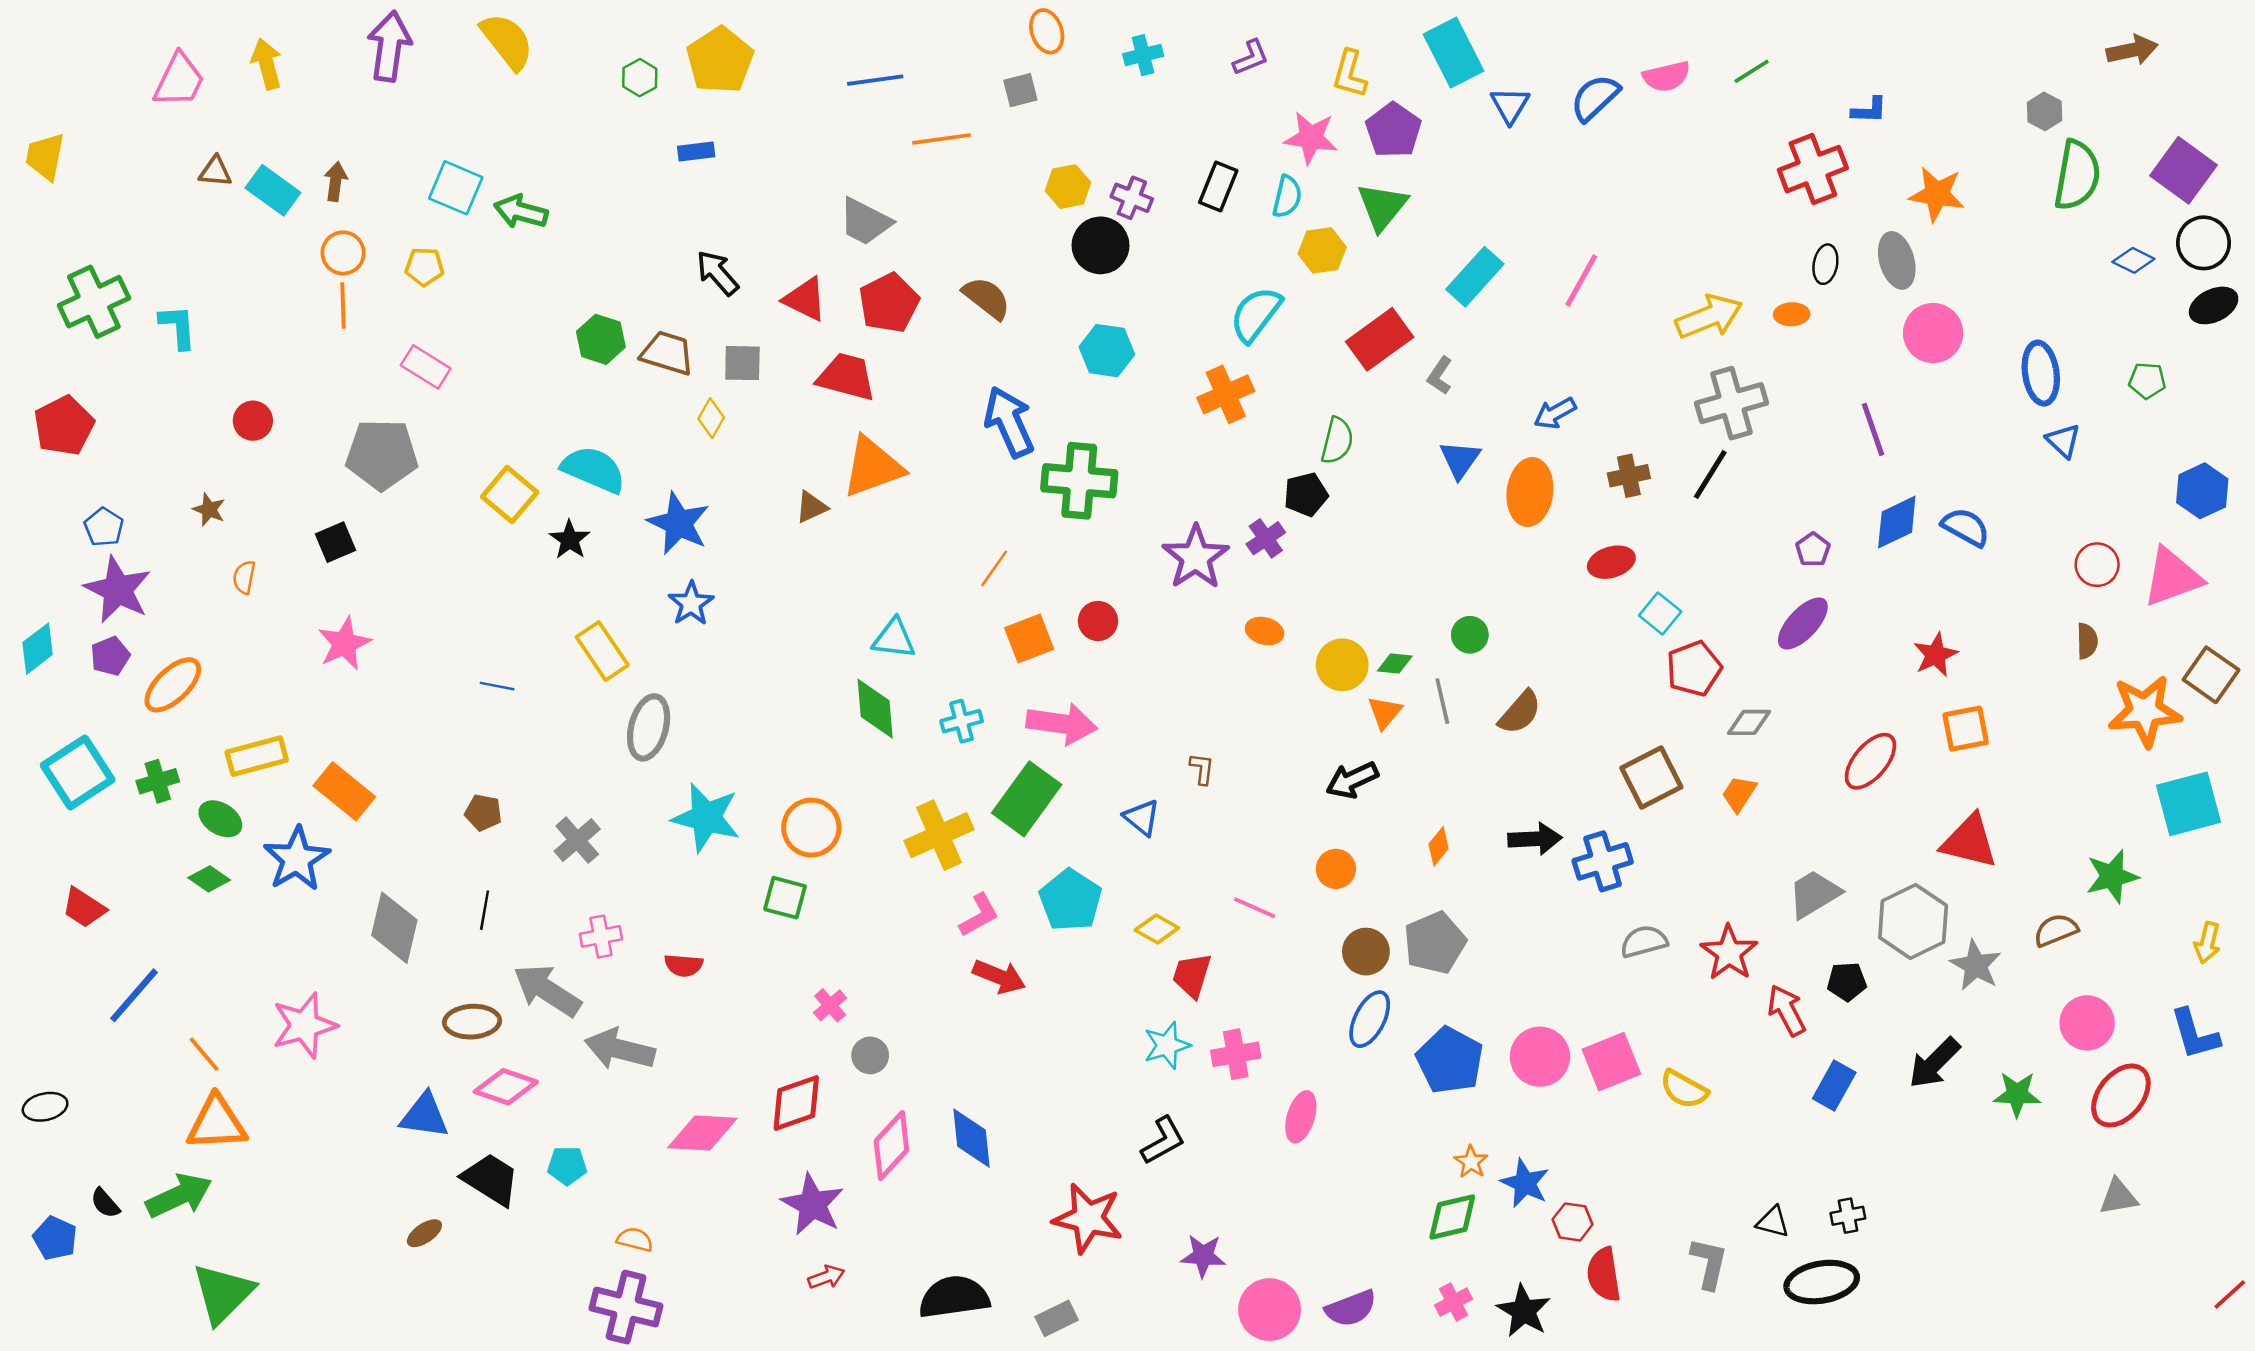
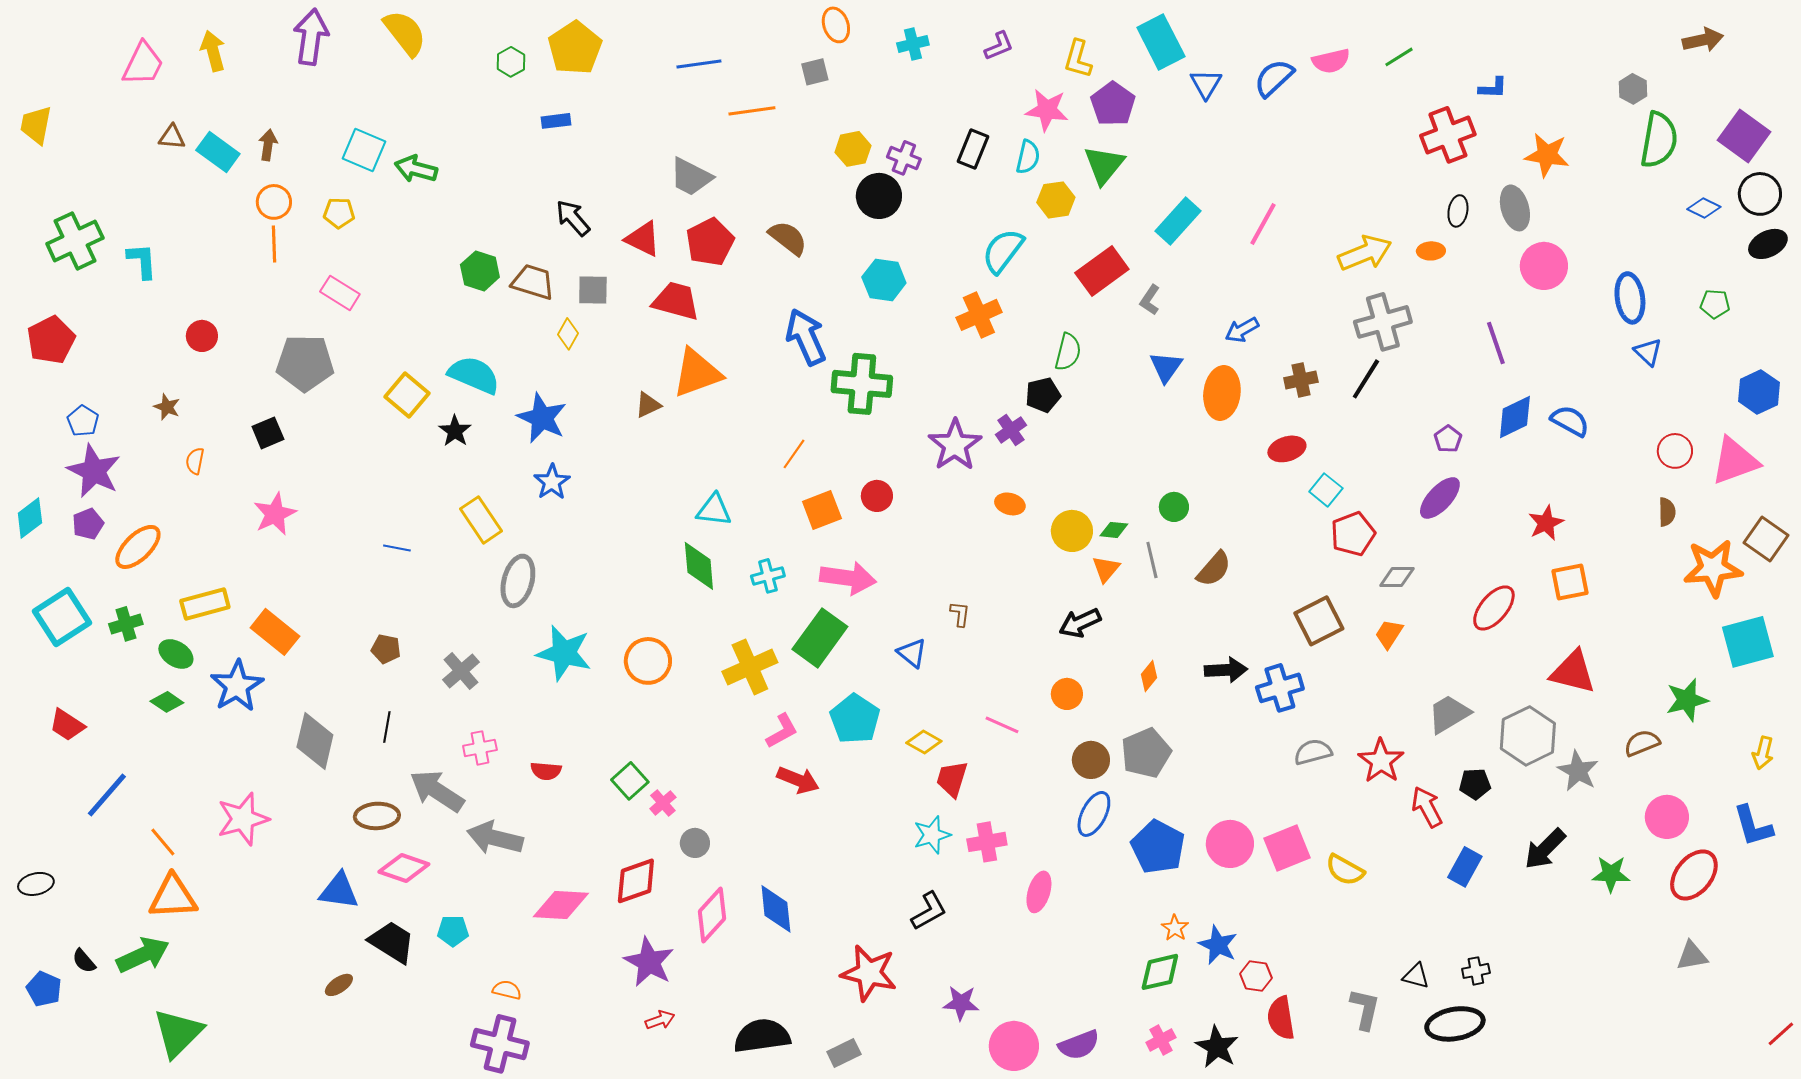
green square: (785, 898) -> (630, 781), moved, turned 33

